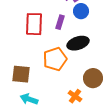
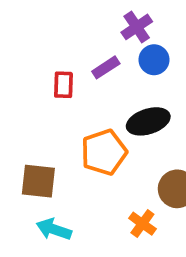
purple rectangle: (60, 22) -> (106, 67), moved, turned 40
red rectangle: (34, 24) -> (63, 85), size x0.6

